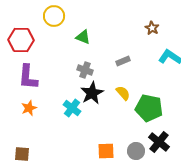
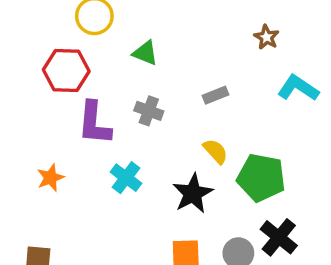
red hexagon: (21, 40) -> (66, 71), moved
purple L-shape: (28, 77) -> (94, 123), moved
black star: (92, 93) -> (193, 193), moved

